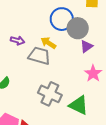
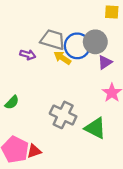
blue circle: (62, 19) -> (77, 46), moved
gray trapezoid: (39, 56) -> (53, 40), moved

